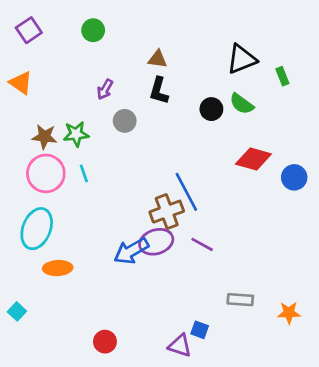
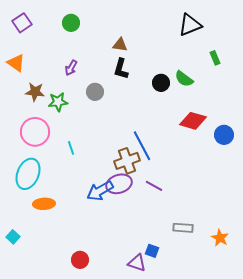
black triangle: (242, 59) -> (190, 25), moved
purple arrow: (105, 89) -> (71, 68), moved
brown star: (45, 137) -> (35, 92), moved
cyan line: (84, 173) -> (71, 148), moved
orange star: (289, 313) -> (220, 238), turned 30

